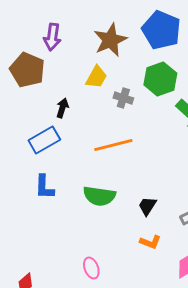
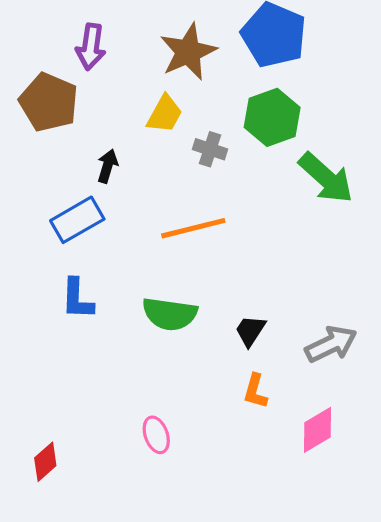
orange L-shape: (150, 242) -> (255, 391), turned 85

